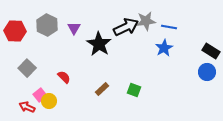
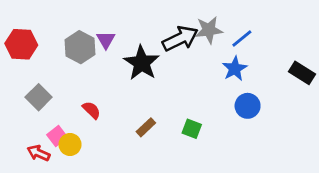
gray hexagon: (47, 25) -> (80, 47), moved
blue line: (169, 27) -> (242, 39), turned -49
blue circle: (207, 72) -> (248, 106), moved

